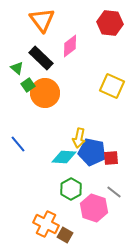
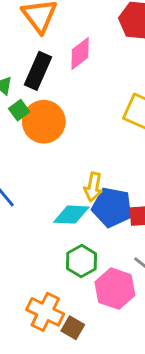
black rectangle: (41, 58) -> (38, 71), turned 70

